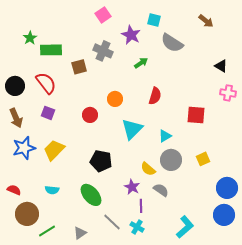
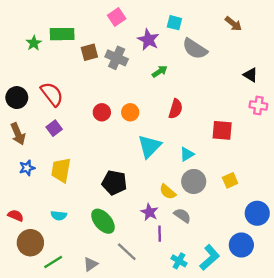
green rectangle: (51, 50) -> (62, 34), moved
brown square: (79, 67) -> (89, 52), moved
purple square: (48, 113) -> (54, 128), turned 32
red circle: (90, 115) -> (102, 112), moved
blue star: (24, 148) -> (27, 168), size x0.6
yellow trapezoid: (54, 150) -> (61, 170), turned -35
blue circle: (224, 215) -> (241, 245), moved
cyan cross: (137, 227) -> (179, 261), moved

